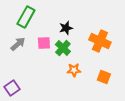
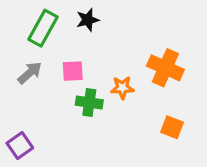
black star: (66, 28) -> (88, 20), moved
green cross: (63, 48) -> (89, 103), moved, turned -35
orange star: (74, 70) -> (122, 88), moved

